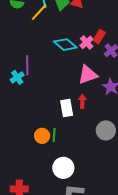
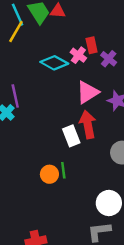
red rectangle: (99, 37) -> (92, 45), turned -32
red arrow: (82, 101) -> (88, 124), size x1.6
white circle: (63, 168) -> (109, 203), moved

